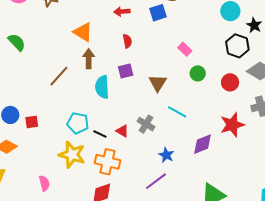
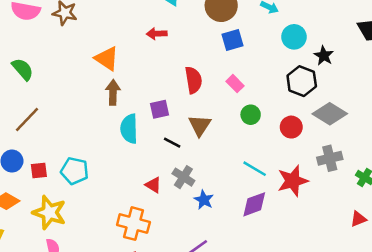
blue square: (158, 13) -> (232, 40), moved
red semicircle: (127, 41) -> (193, 80), moved, size x1.5
brown line: (59, 76) -> (27, 119), moved
cyan line: (177, 112) -> (255, 169), moved
cyan pentagon: (78, 123) -> (75, 171), moved
black line: (100, 134) -> (172, 143), moved
yellow star: (72, 155) -> (49, 213), moved
blue star: (166, 155) -> (204, 200), moved

